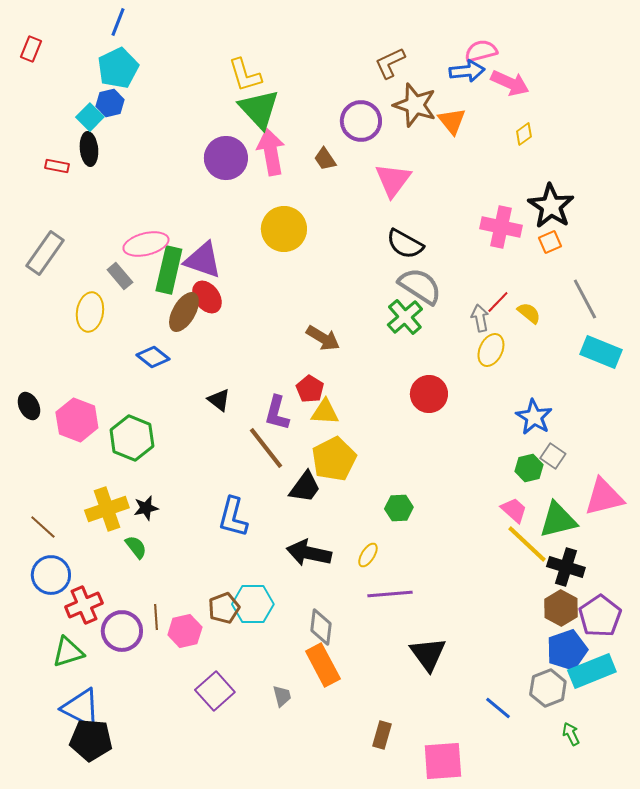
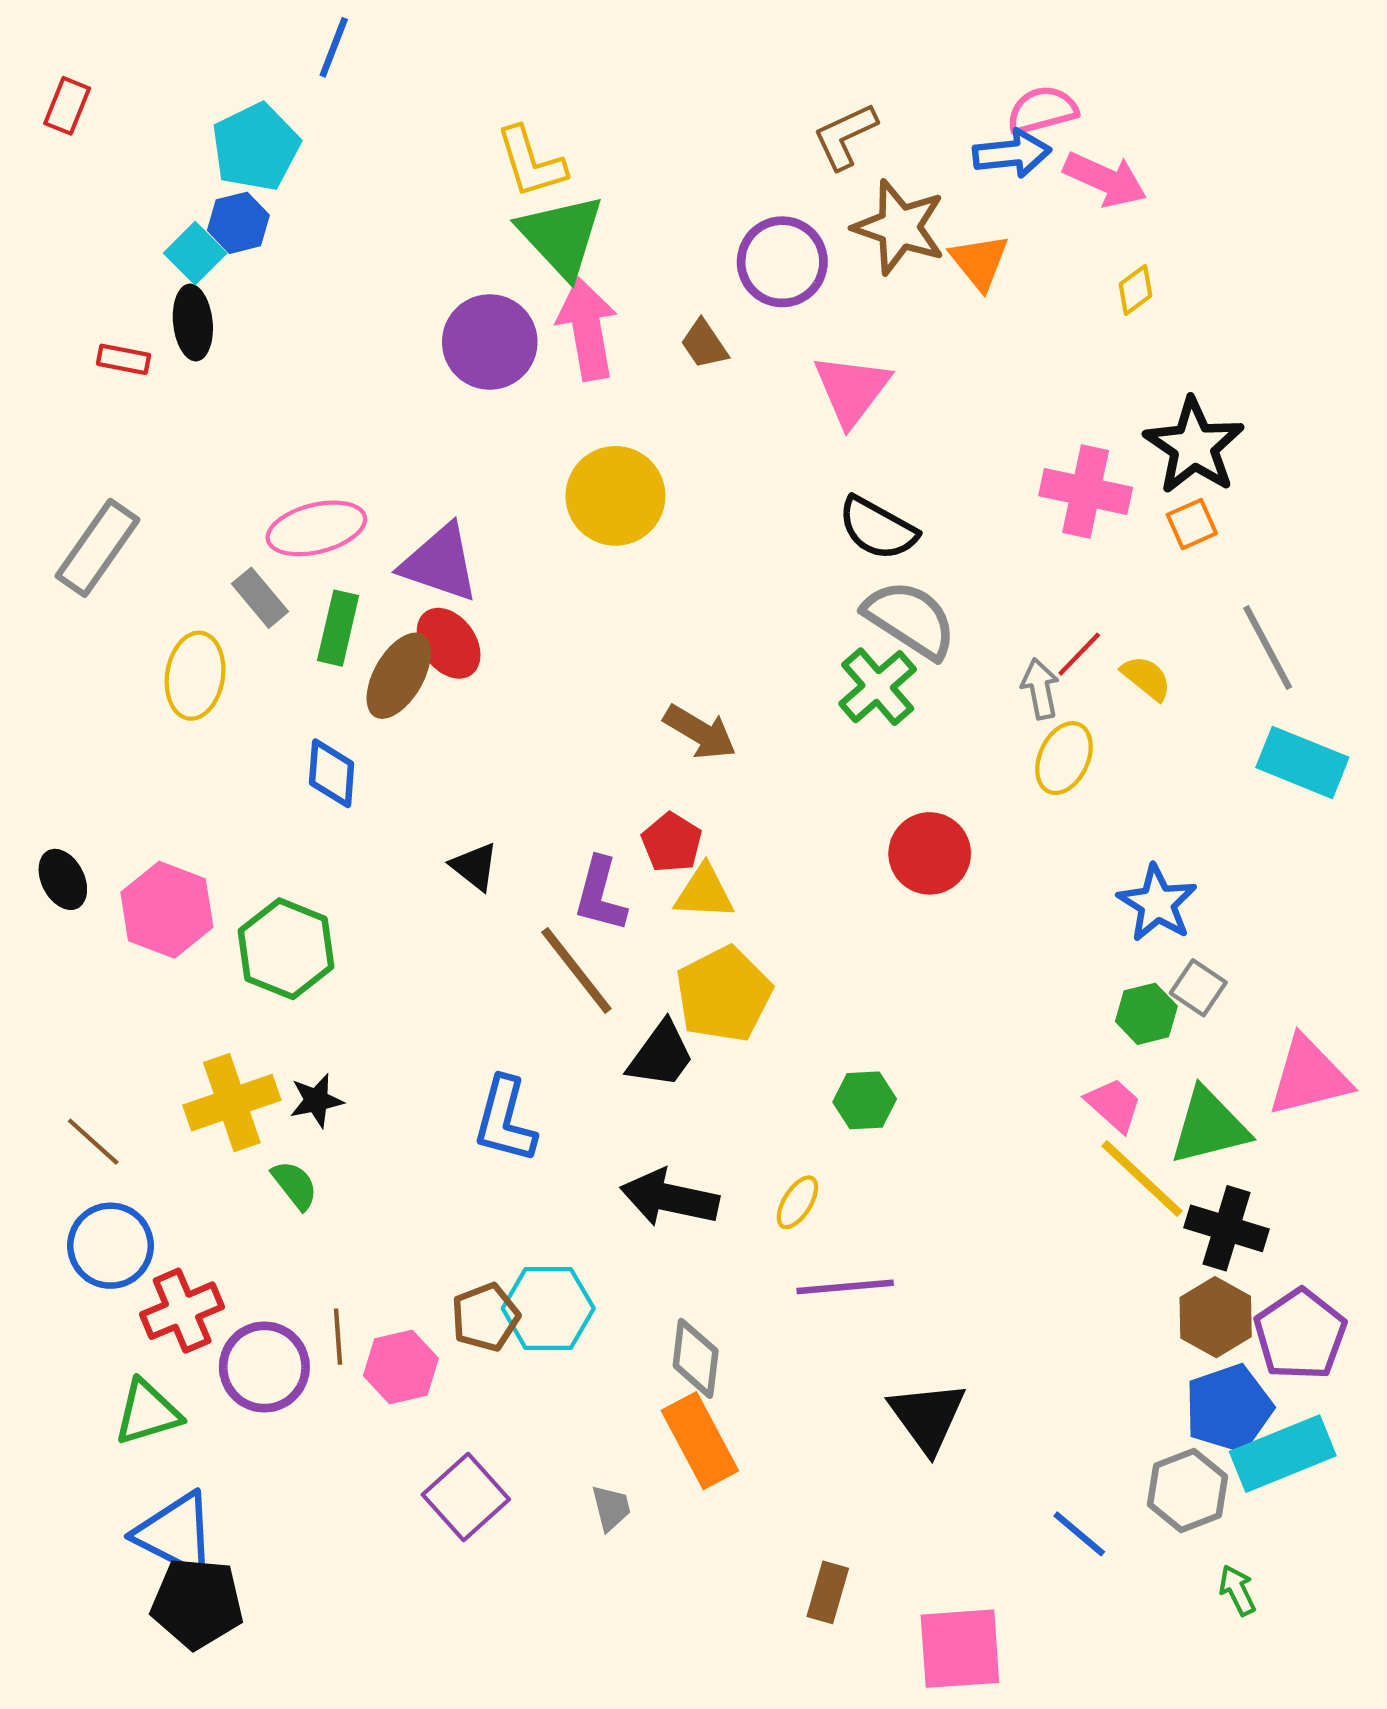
blue line: (118, 22) -> (334, 47), moved
green rectangle: (169, 270) -> (338, 628), moved, size x0.7
blue diamond: (153, 357) -> (332, 773), turned 56

